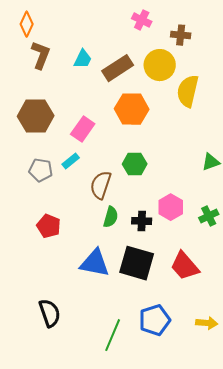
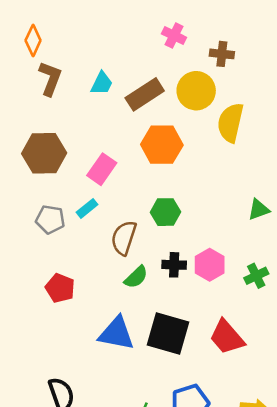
green semicircle: (111, 217) -> (136, 277), turned 30
black cross: (142, 221) -> (174, 265), moved

